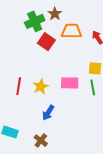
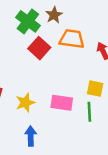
green cross: (35, 21) -> (28, 21), turned -36
blue arrow: (48, 113) -> (31, 136), turned 140

